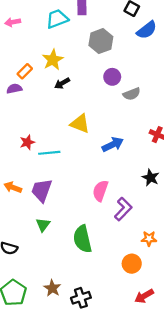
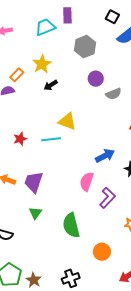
blue arrow: (113, 144) -> (105, 156), moved
cyan line: (49, 153) -> (51, 139), moved
orange circle: (132, 264) -> (102, 252), moved
brown star: (52, 288) -> (34, 280), moved

